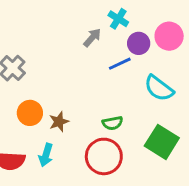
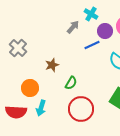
orange circle: (30, 113) -> (30, 88), moved
brown star: (59, 122) -> (52, 65), moved
green semicircle: (113, 123) -> (71, 83), moved, turned -48

